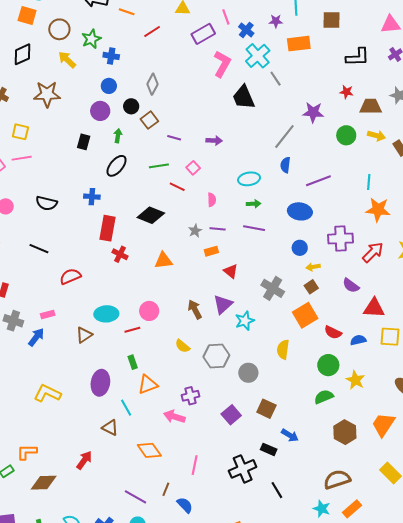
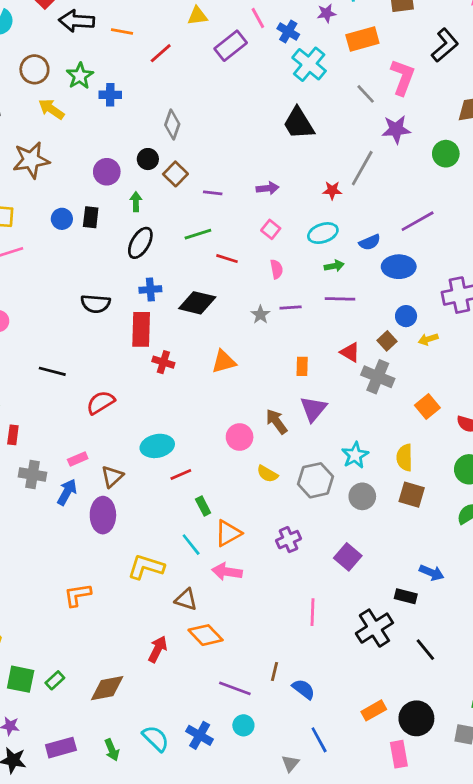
black L-shape: (358, 57) -> (445, 45), turned -30
pink L-shape: (222, 64) -> (403, 77), moved
gray line: (276, 79) -> (366, 94), moved
blue circle: (109, 86) -> (62, 219), moved
red star: (346, 92) -> (332, 190), moved
blue semicircle: (285, 165) -> (370, 242), moved, turned -112
pink square: (193, 168) -> (271, 229), moved
blue cross: (92, 197) -> (150, 289), moved
black semicircle: (46, 203) -> (96, 304), moved
orange rectangle: (211, 251) -> (302, 366), moved, turned -64
red triangle: (231, 271) -> (350, 352), moved
brown square: (311, 287) -> (387, 341), moved
pink circle: (149, 311) -> (240, 437), moved
orange square: (305, 315) -> (427, 407), size x0.7
cyan star: (245, 321) -> (355, 455), moved
red line: (132, 330) -> (181, 475), moved
brown triangle: (84, 335) -> (112, 477), moved
purple ellipse: (100, 383) -> (103, 515), moved
yellow L-shape: (47, 393) -> (146, 567), moved
cyan line: (126, 408) -> (191, 545), moved
brown square: (266, 409) -> (412, 495), moved
pink arrow: (174, 417) -> (227, 572), moved
orange diamond: (149, 450) -> (206, 635), moved
orange L-shape: (27, 452) -> (78, 595), moved
pink line: (195, 465) -> (312, 612), moved

